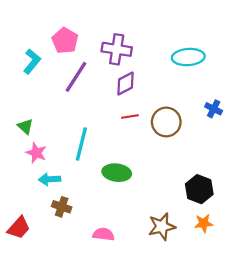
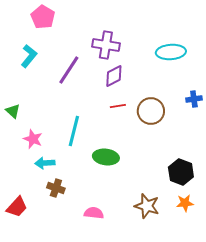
pink pentagon: (65, 41) -> (43, 17), moved
blue cross: (214, 109) -> (194, 99), turned -35
green triangle: (25, 126) -> (13, 111), moved
brown star: (162, 227) -> (147, 206), turned 30

